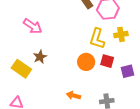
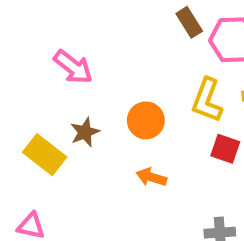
orange circle: (86, 62) -> (146, 120), moved
orange arrow: (73, 95) -> (151, 177), moved

